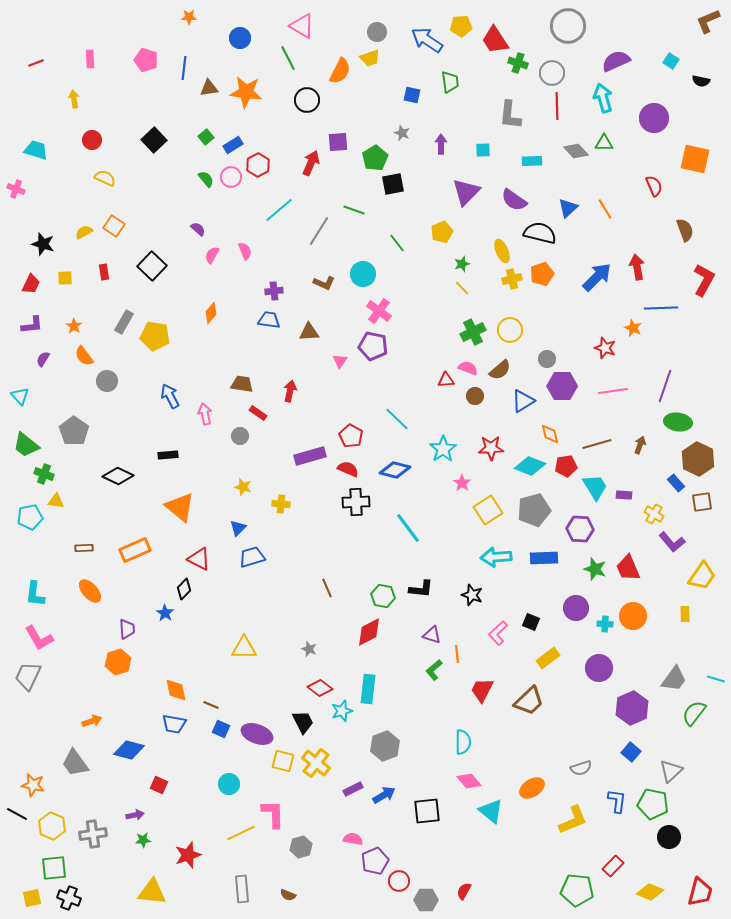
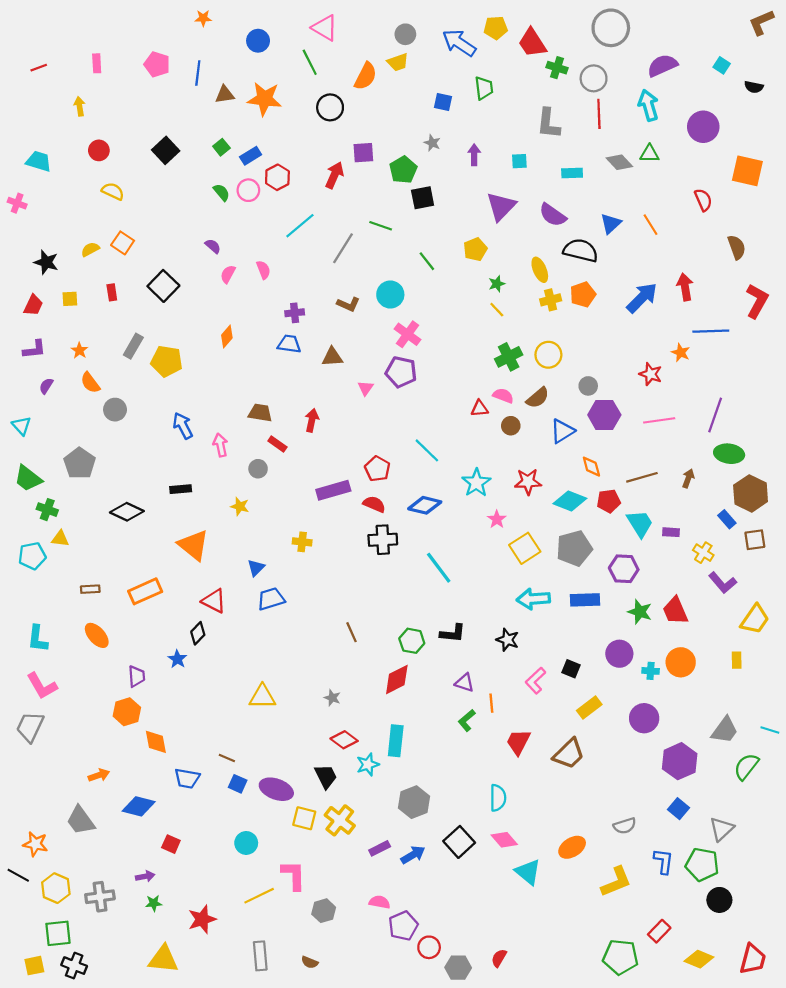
yellow star: (243, 487) -> (240, 506), moved
orange diamond: (176, 690) -> (156, 742), moved
black square: (427, 811) -> (459, 842), moved, turned -36

